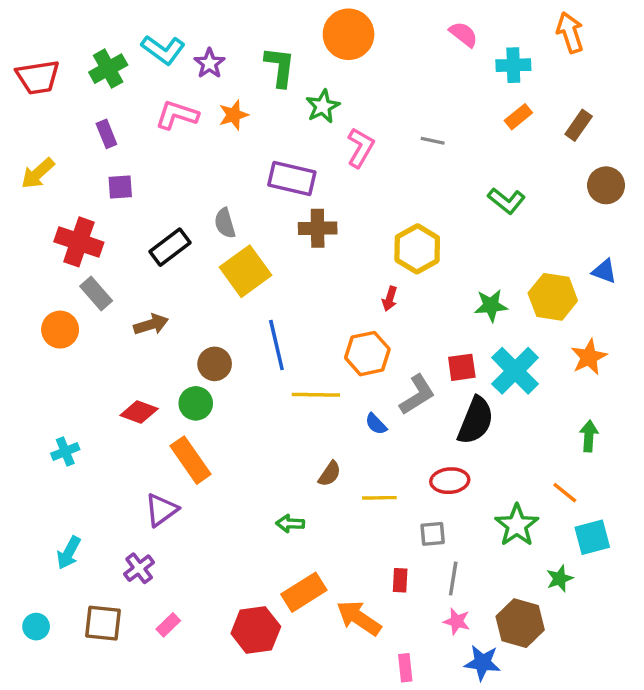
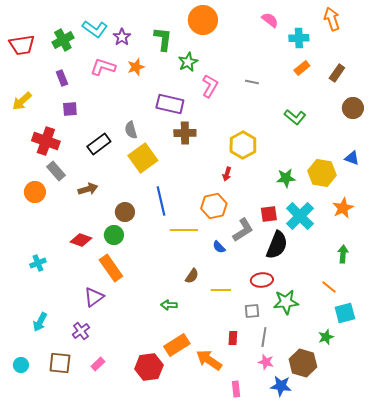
green star: (517, 525) -> (286, 302), moved, turned 30

